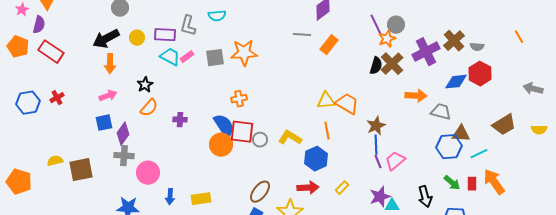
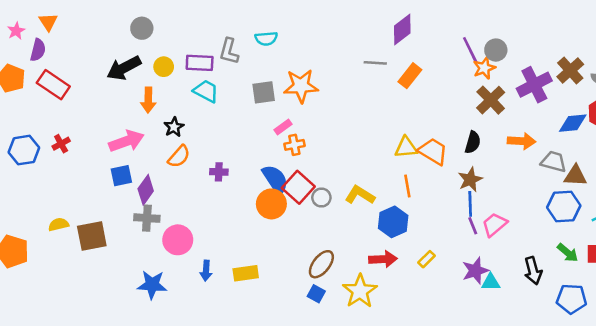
pink rectangle: (187, 57) -> (283, 127), moved
orange arrow: (110, 64) -> (148, 100), moved
black semicircle: (376, 66) -> (473, 142), moved
pink arrow: (108, 96) -> (126, 141), size x1.5
red square: (242, 132) -> (298, 187), turned 35
brown triangle: (461, 134) -> (575, 176), moved

